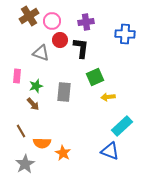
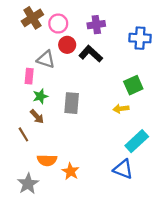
black L-shape: (81, 48) -> (91, 54), turned -55
pink rectangle: (17, 76) -> (29, 76), moved
green square: (95, 77) -> (133, 85), moved
brown line: (21, 131) -> (23, 134), moved

